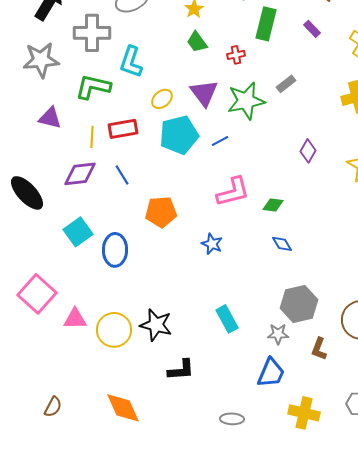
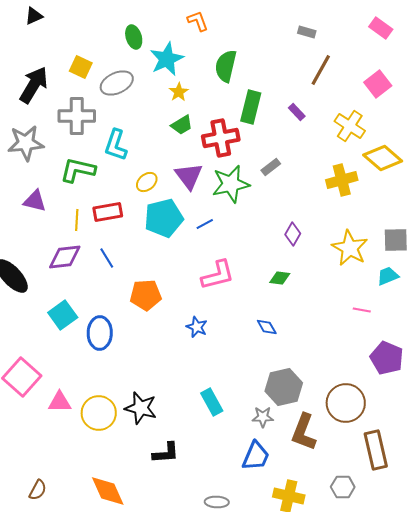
green trapezoid: (197, 42) -> (182, 125), turned -85
red cross: (236, 55) -> (221, 138), size x2.0
green diamond: (273, 205) -> (280, 278), moved
brown L-shape: (319, 349) -> (304, 432), size x1.6

